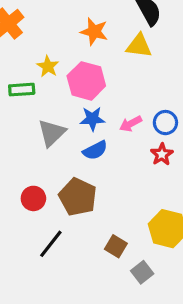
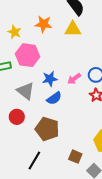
yellow star: (48, 66) -> (14, 32), moved
pink hexagon: (86, 81) -> (28, 55), moved
gray triangle: (52, 133) -> (26, 91), turned -30
red circle: (33, 198) -> (17, 117), moved

